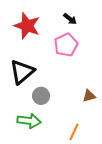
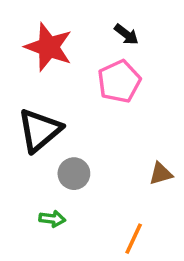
green arrow: (29, 121) -> (52, 219), size x0.6

